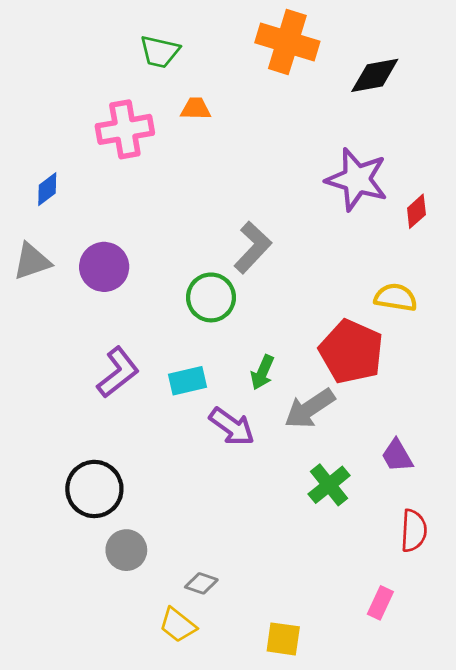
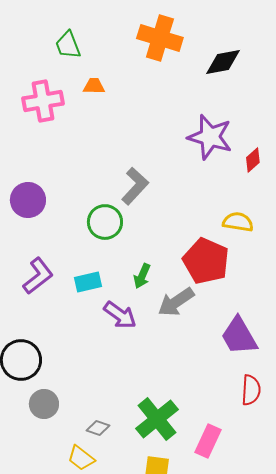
green trapezoid: (160, 52) -> (68, 45), turned 56
purple trapezoid: (397, 456) -> (239, 336), size x1.6
green cross: (329, 485) -> (157, 419), moved, size x1.4
pink rectangle: (380, 603) -> (208, 441), moved, size x1.4

